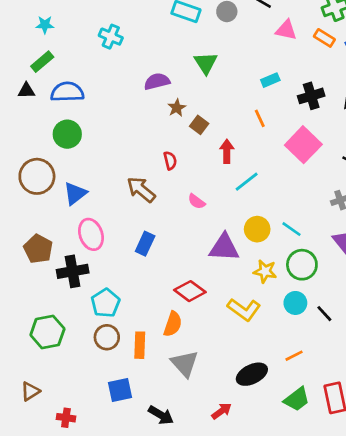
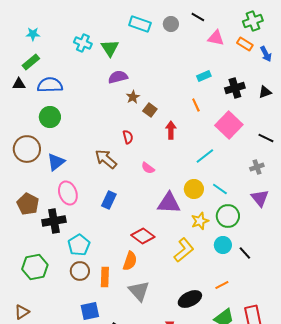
green triangle: (206, 63) -> (110, 48), moved
cyan line: (247, 182) -> (205, 156), moved
yellow star: (265, 271) -> (200, 221), turned -30
yellow L-shape: (244, 310) -> (184, 250), turned -75

